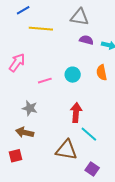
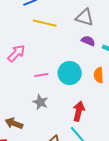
cyan circle: (73, 75) -> (70, 73), size x1.5
gray star: (30, 108) -> (40, 102), moved
red arrow: (76, 113) -> (79, 111), moved

